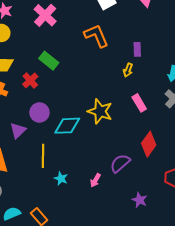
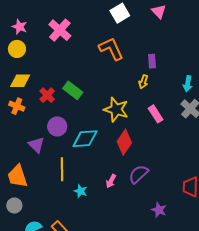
green rectangle: (49, 61) -> (73, 90), moved
yellow star: (100, 111) -> (116, 110), moved
purple triangle: (18, 130) -> (36, 145), turned -30
red diamond: (149, 144) -> (124, 142), moved
pink arrow: (95, 180) -> (111, 181), moved

